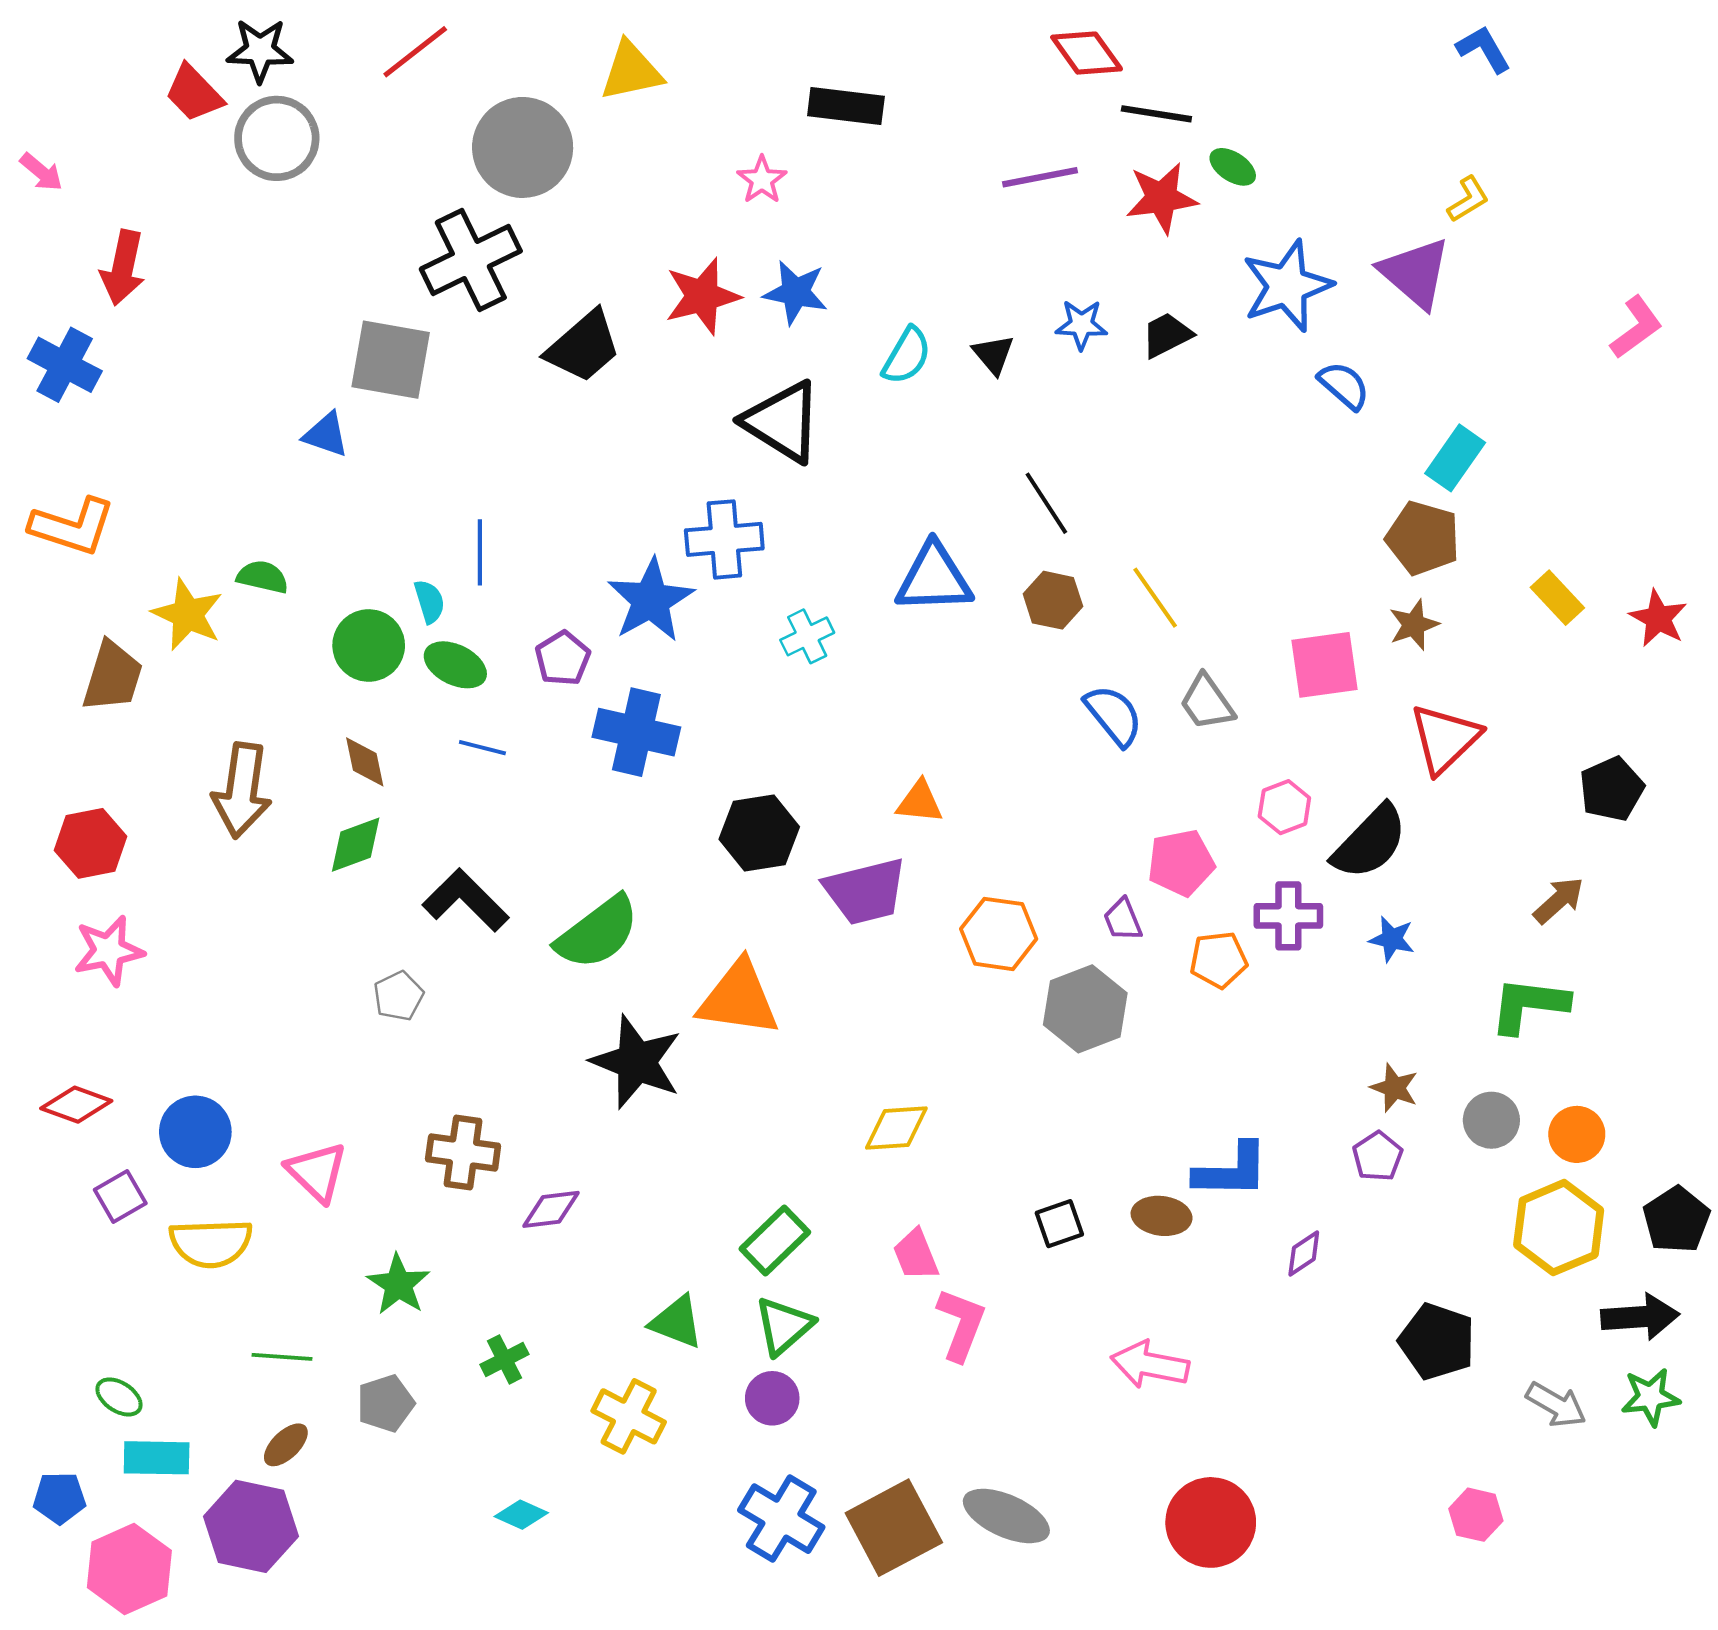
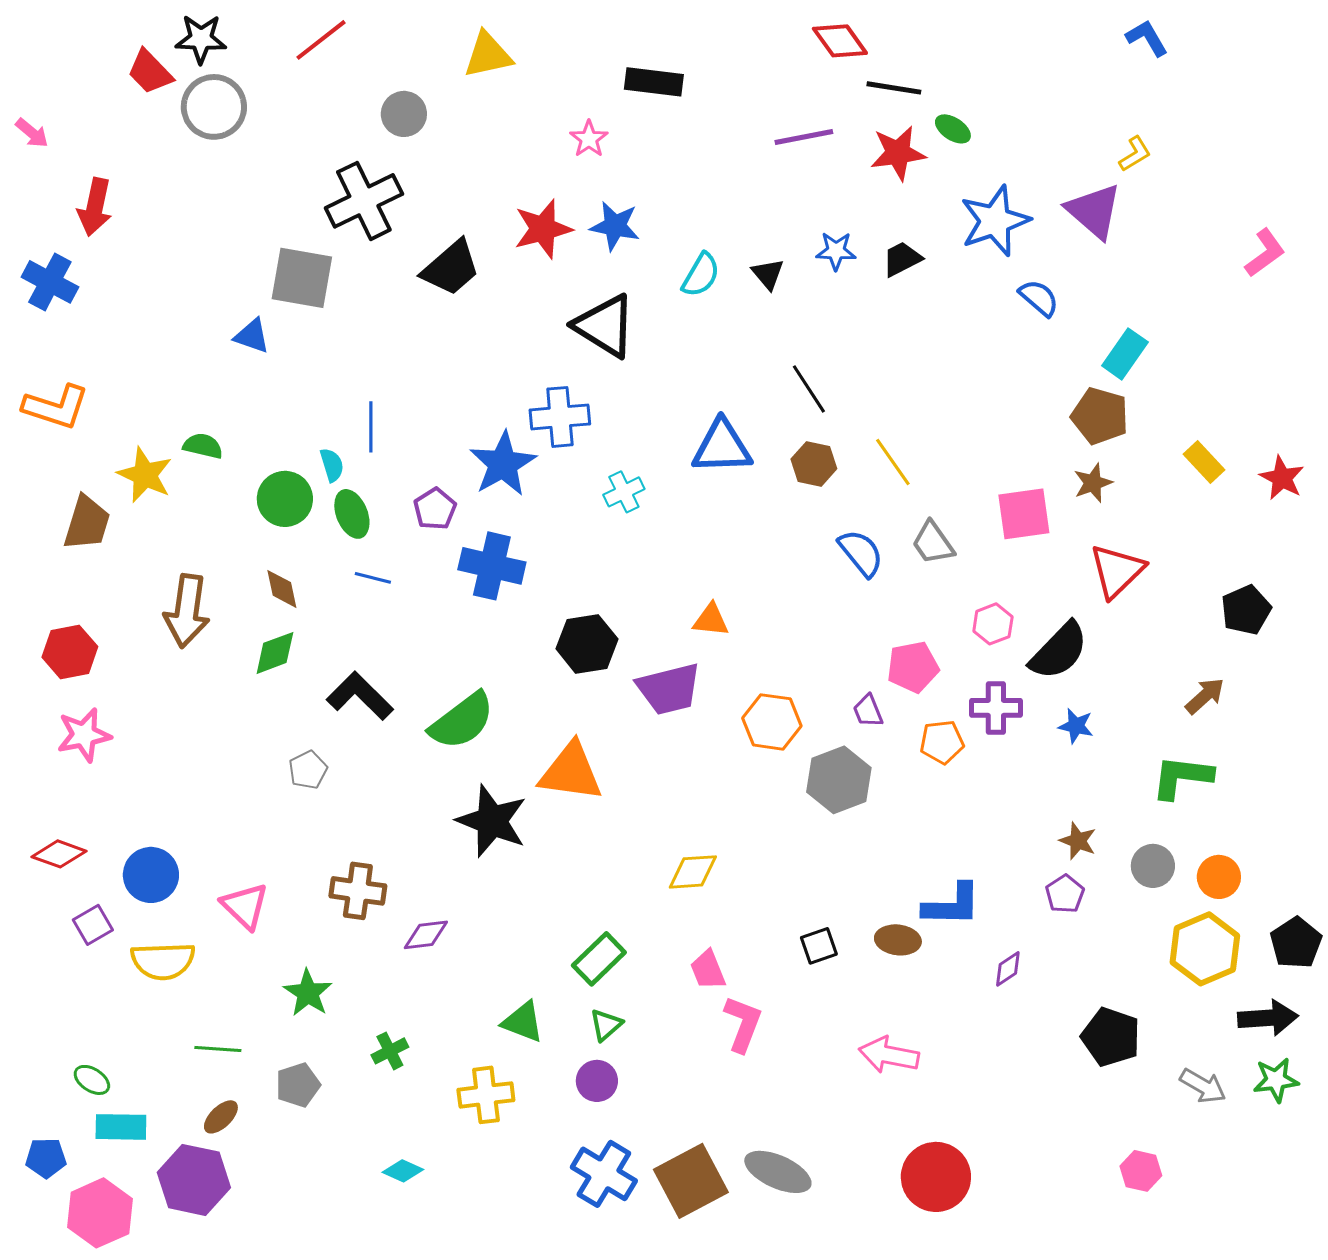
gray circle: (523, 147) -> (404, 114), size x0.6
green ellipse: (455, 665) -> (352, 514), turned 42
green triangle: (784, 1326) -> (606, 1025), size x0.7
yellow cross: (629, 1416) -> (486, 1095), turned -34

